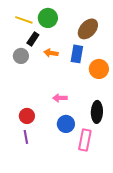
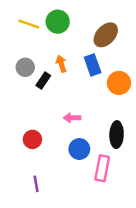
black rectangle: (33, 39) -> (43, 81), moved
orange arrow: (51, 53) -> (61, 64), turned 64
blue rectangle: (77, 54) -> (93, 65), turned -30
purple line: (26, 137) -> (36, 184), moved

